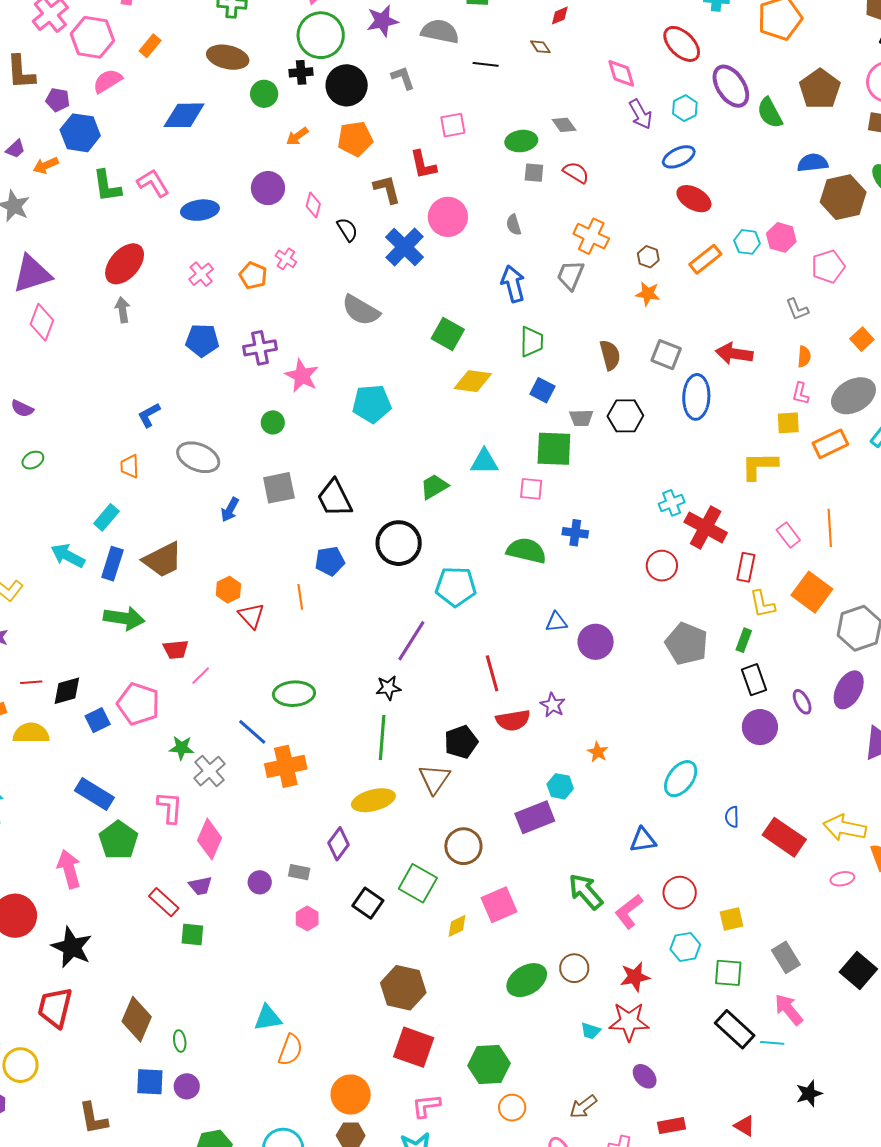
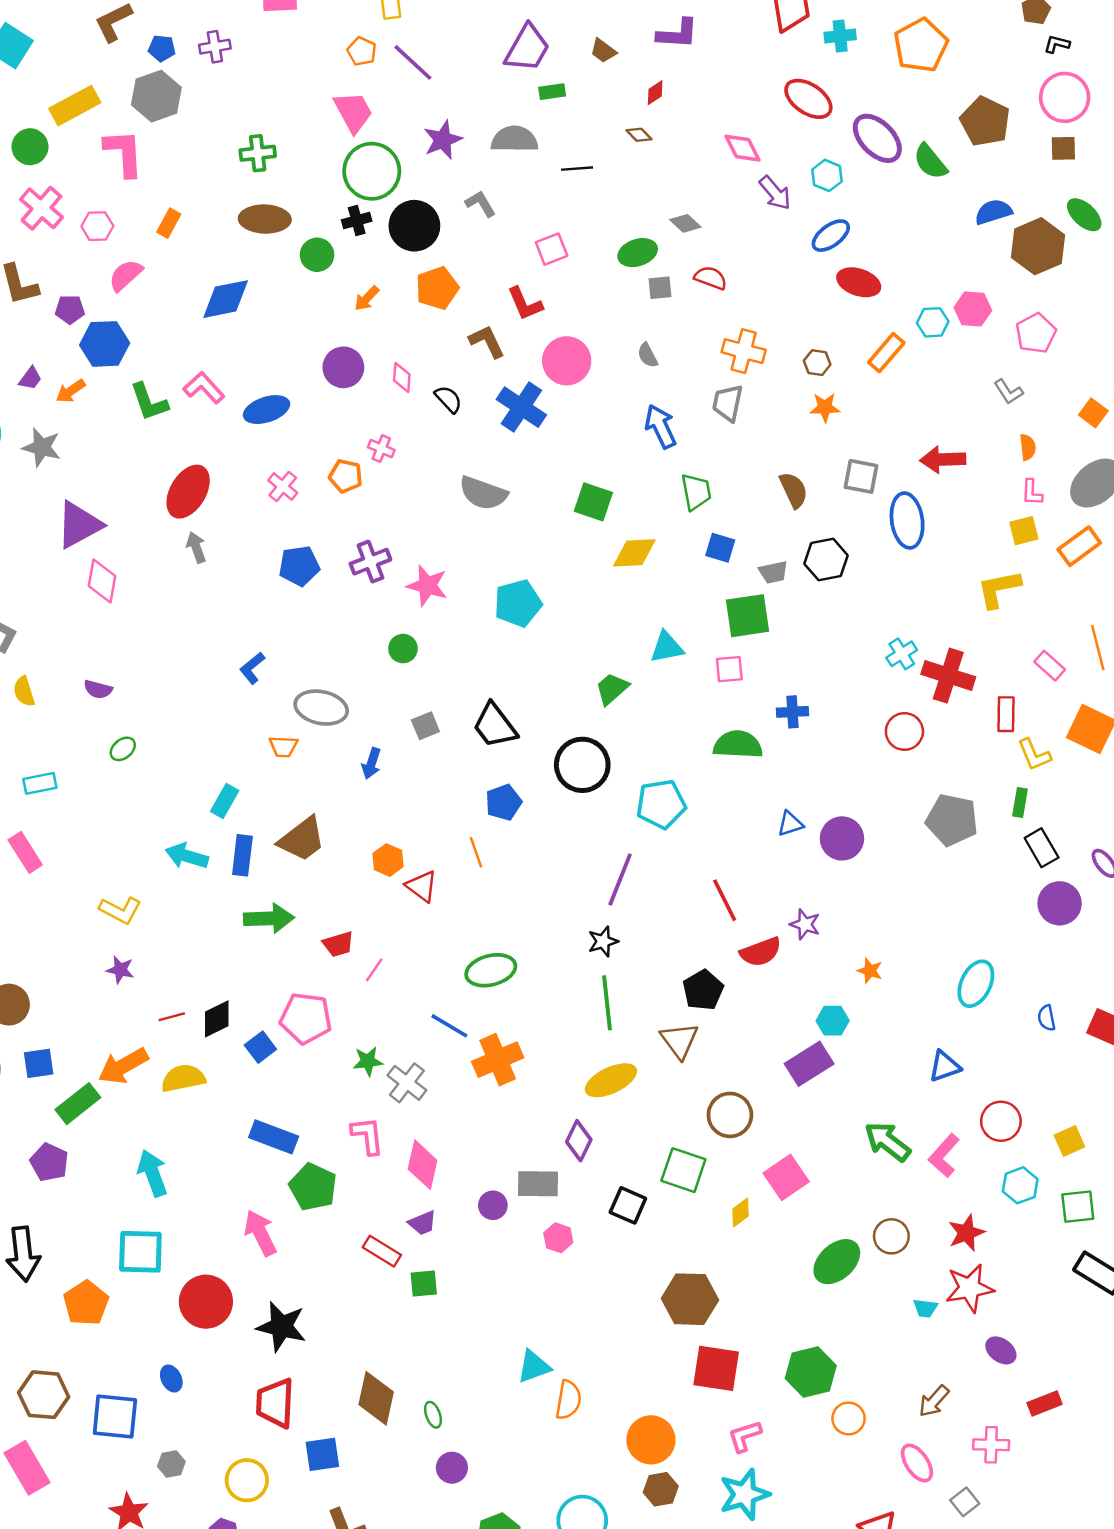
pink hexagon: (92, 37) -> (97, 226), size x0.6
orange trapezoid: (130, 466) -> (283, 747), moved, turned -75
gray square: (279, 488) -> (425, 726), size x0.7
gray rectangle: (299, 872) -> (538, 1184), size x1.6
blue square: (150, 1082) -> (322, 1454), moved

